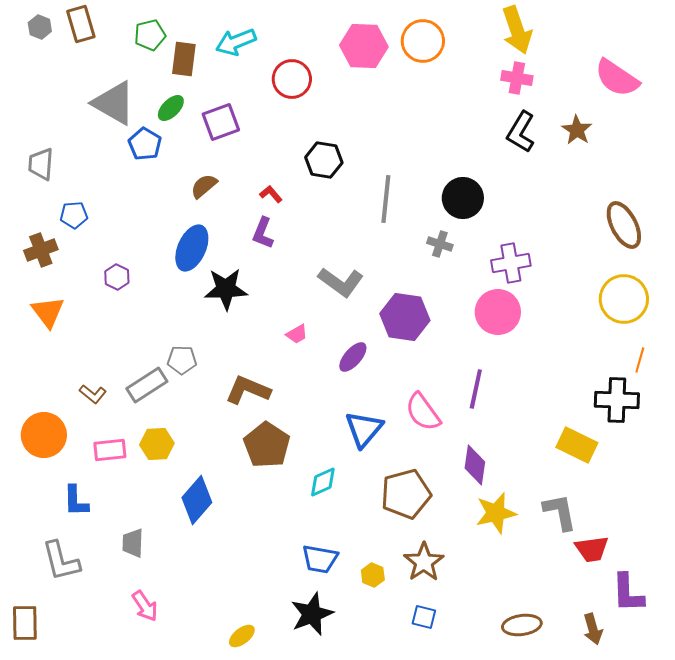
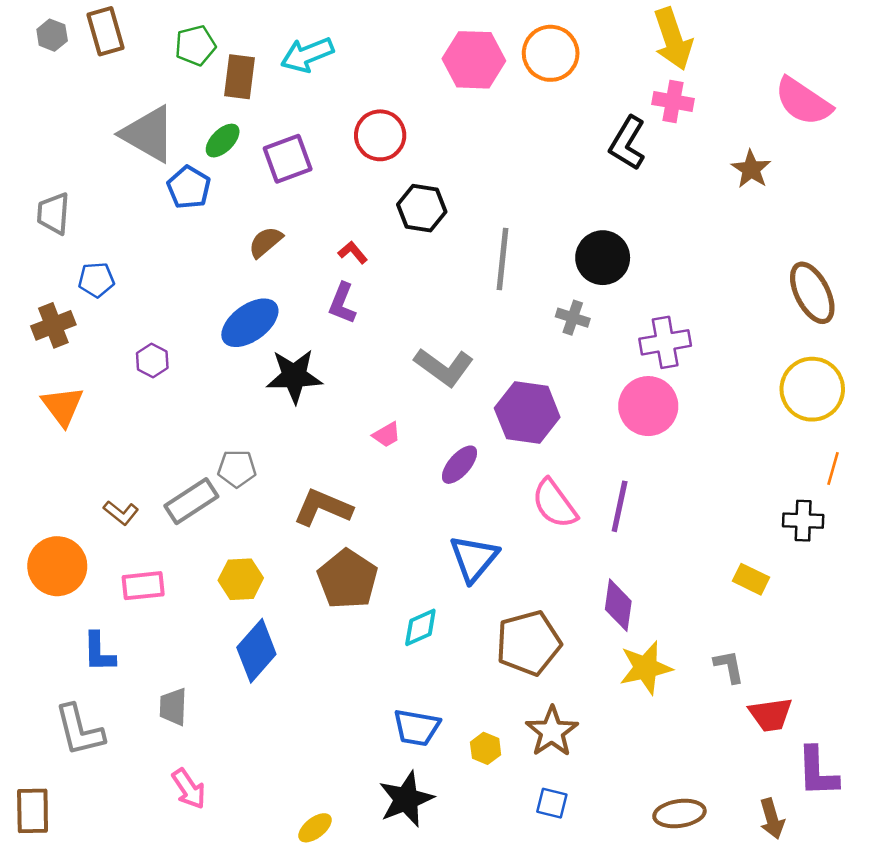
red circle: (292, 79) -> (380, 135), moved
black L-shape: (521, 132) -> (627, 143), moved
blue ellipse: (192, 248) -> (250, 323), turned 30
black cross: (617, 400) -> (803, 521), size x0.7
pink semicircle: (423, 412) -> (555, 504), moved
yellow hexagon: (157, 444) -> (241, 579), moved
yellow rectangle: (577, 445) -> (751, 579), size x0.7
gray L-shape: (560, 512) -> (729, 666), size x0.7

